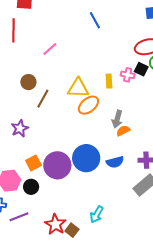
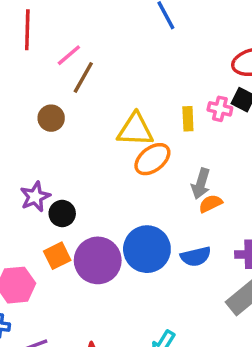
pink line: (50, 49) -> (69, 55), moved
brown line: (43, 99) -> (83, 77), moved
black circle: (31, 187) -> (62, 213), moved

